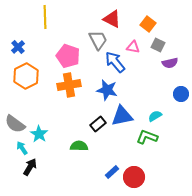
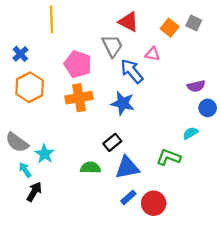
gray square: (158, 45) -> (194, 23), moved
purple semicircle: (170, 63) -> (196, 86), moved
blue triangle: (122, 116) -> (127, 168), moved
cyan semicircle: (155, 116) -> (190, 133), moved

